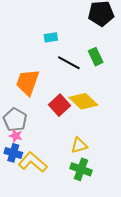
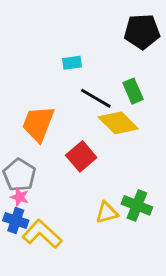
yellow diamond: (83, 101) -> (118, 123), moved
green cross: (81, 169) -> (137, 205), moved

